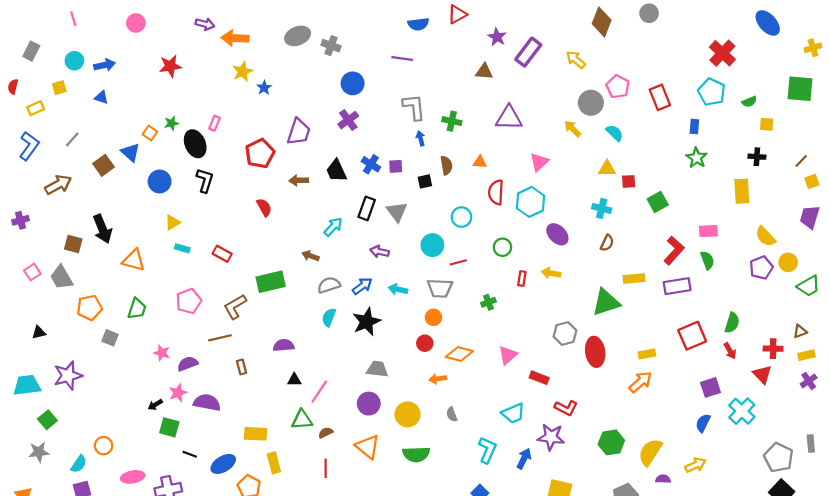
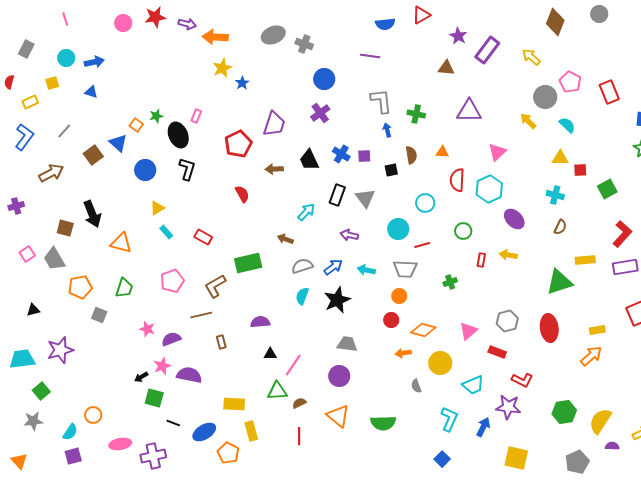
red star: (170, 66) -> (155, 17), moved
cyan rectangle: (182, 248) -> (166, 232), turned 32
gray hexagon: (565, 334) -> (507, 321), moved
yellow circle: (408, 414) -> (440, 363), moved

